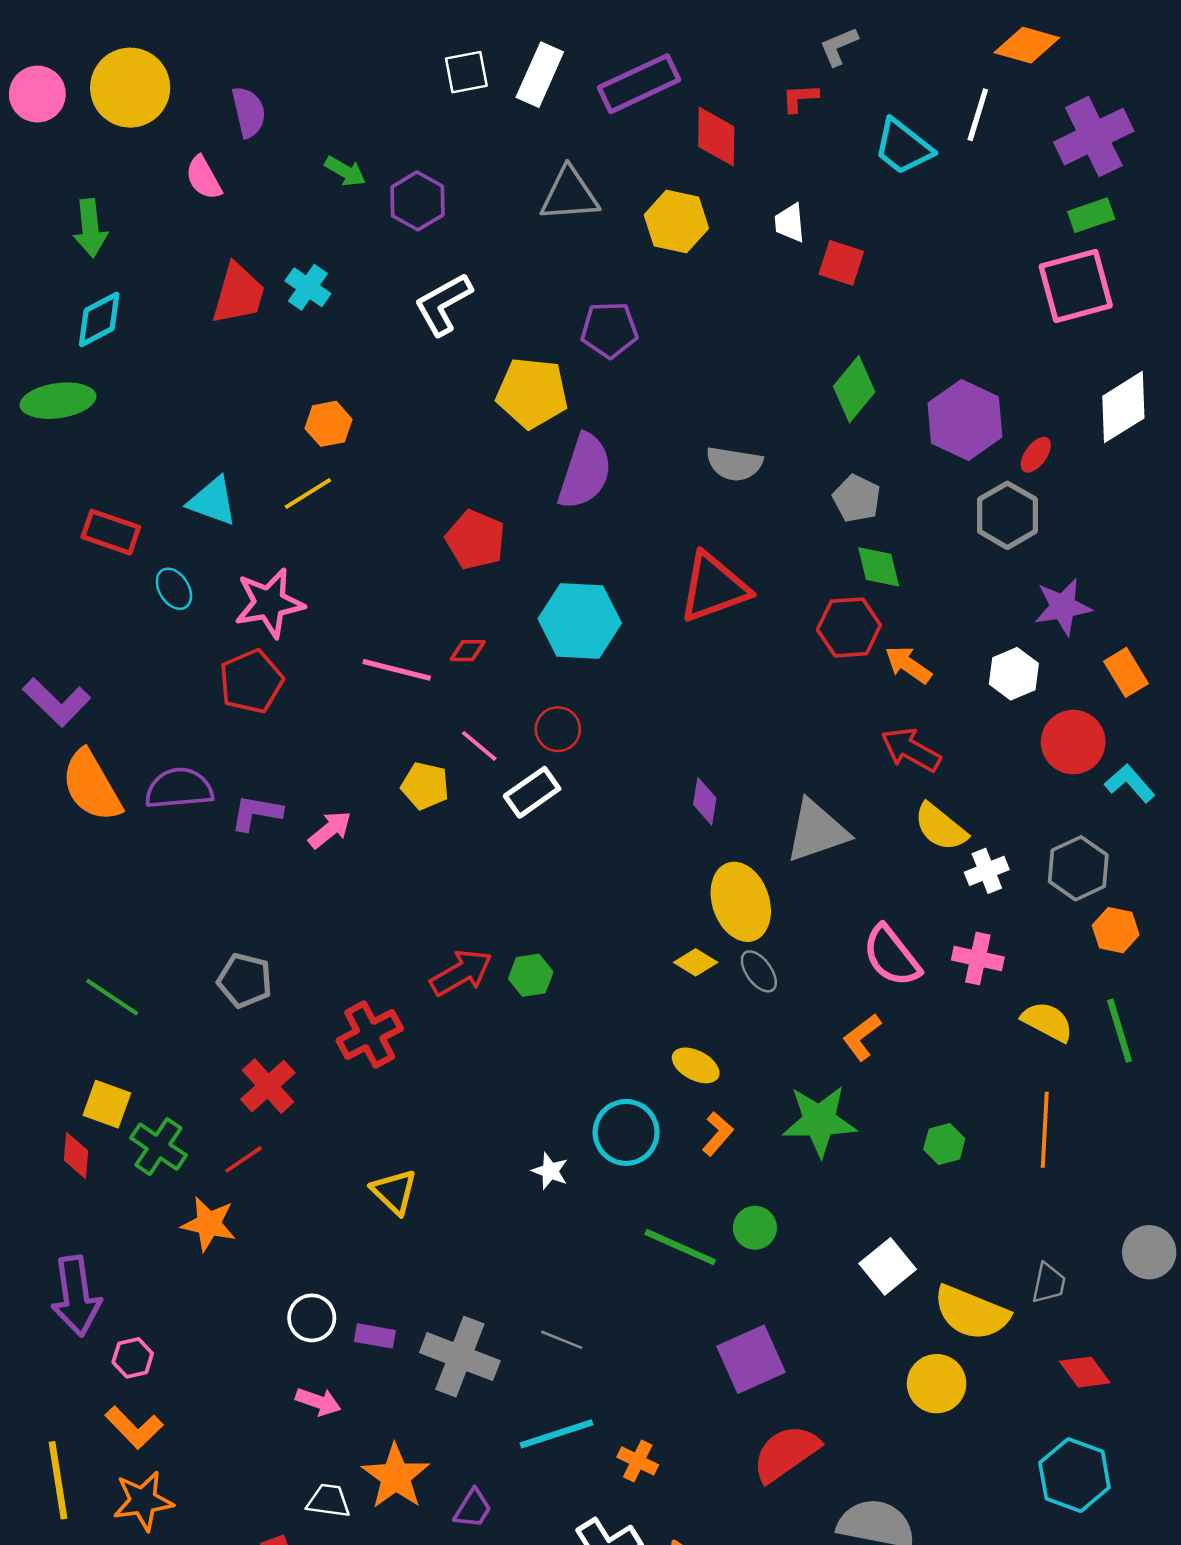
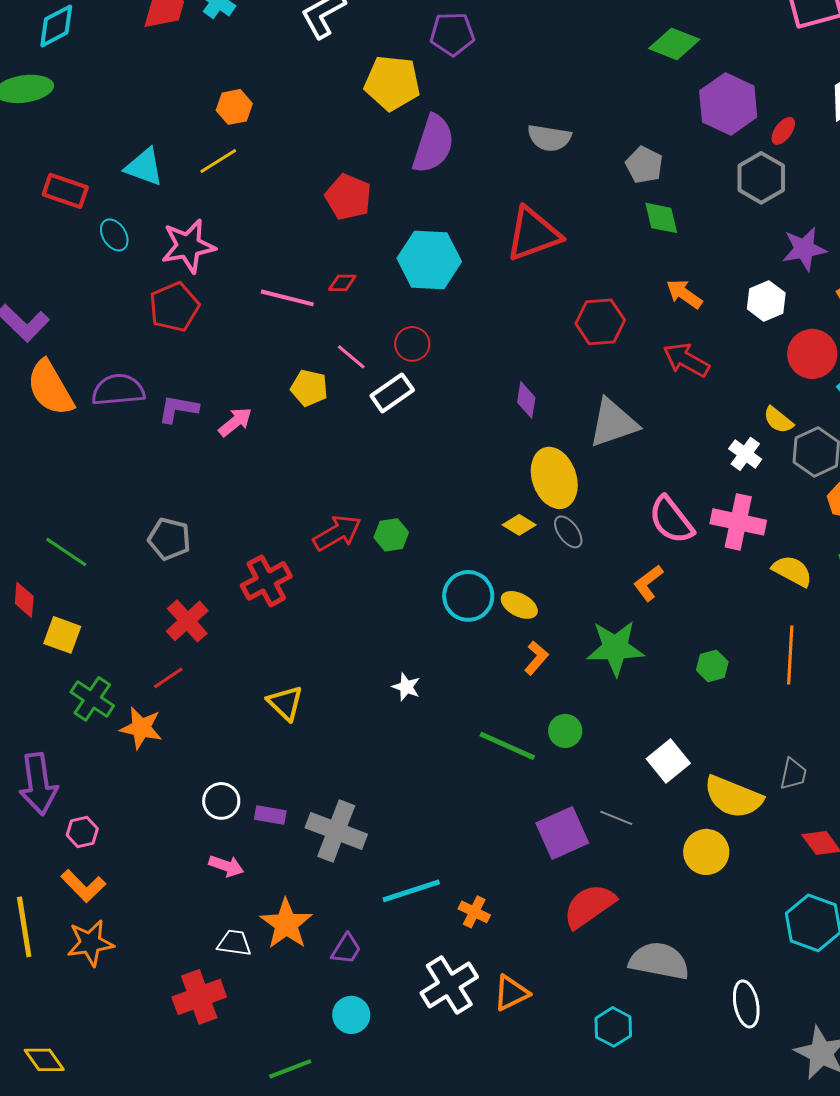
green diamond: (854, 389) -> (674, 44), moved, turned 72
red hexagon: (849, 627) -> (600, 322), moved
yellow semicircle: (940, 827) -> (778, 420), moved, size x0.7
white cross: (987, 871) -> (745, 454), turned -32
pink cross: (978, 958) -> (738, 522), size x1.4
cyan circle: (626, 1132) -> (468, 596), moved
green cross: (158, 1147) -> (92, 699), moved
red diamond: (76, 1156) -> (24, 600), moved
gray line: (562, 1340) -> (616, 818), moved

